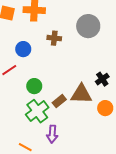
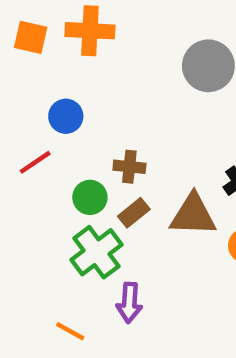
brown cross: (54, 38) -> (129, 167), moved
brown rectangle: (59, 101) -> (134, 213), moved

